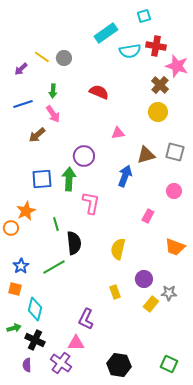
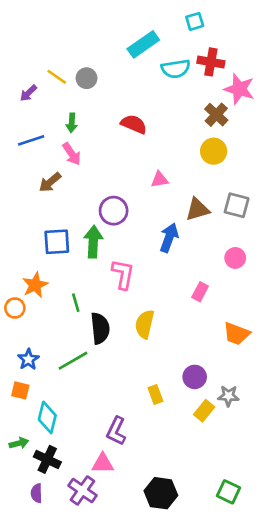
yellow semicircle: (118, 249) -> (145, 324), moved

